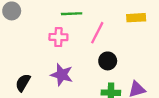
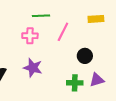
black circle: (108, 61) -> (85, 56), moved

